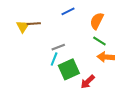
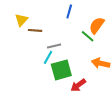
blue line: (68, 11) -> (69, 11), turned -56
brown line: (34, 24) -> (35, 30), moved
green line: (99, 41) -> (88, 36), moved

